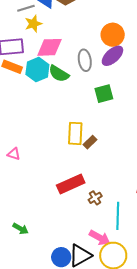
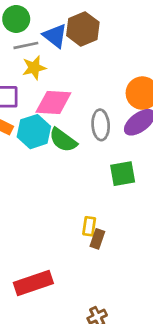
yellow rectangle: (75, 133) -> (89, 226), moved, size x0.6
brown rectangle: (90, 142) -> (97, 239), turned -32
red rectangle: (71, 184) -> (33, 283), moved

